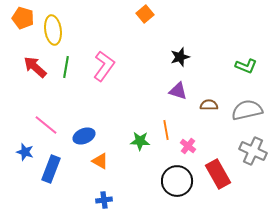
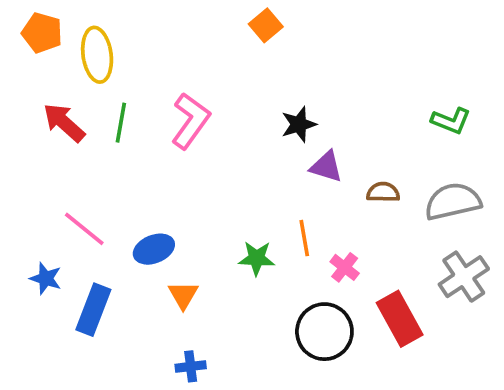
black star: (180, 57) -> (299, 124), moved
gray cross: (253, 151) -> (464, 277), turned 32
orange triangle: (100, 161) -> (183, 295), turned 30

